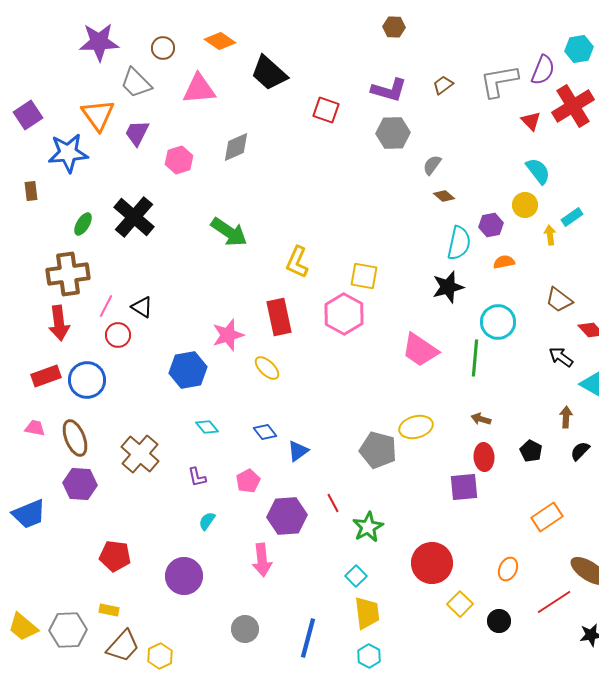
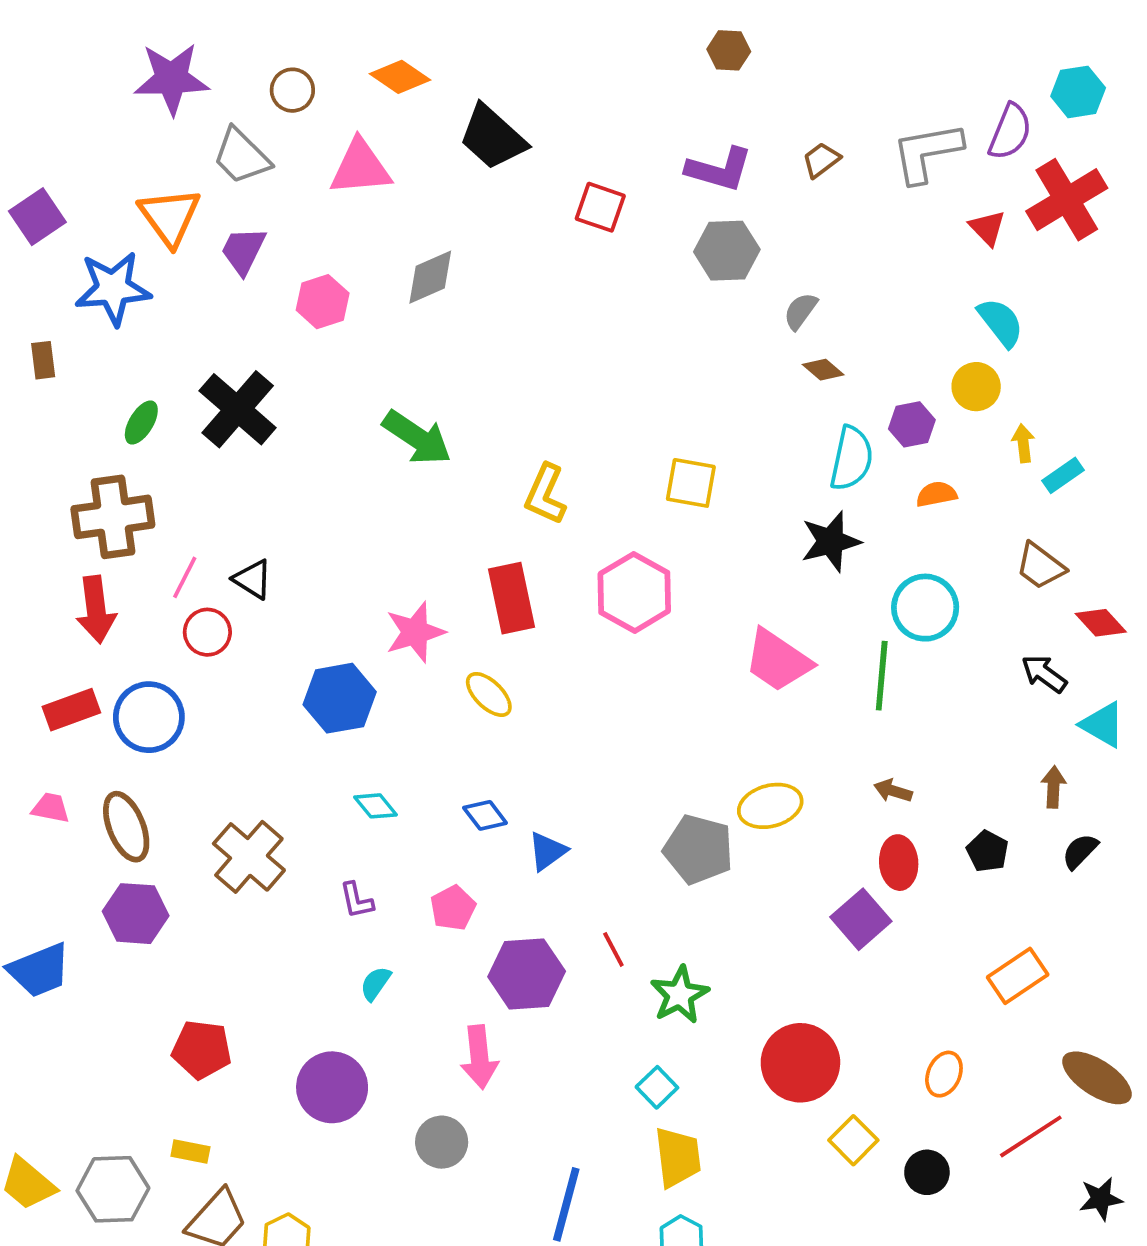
cyan rectangle: (572, 217) -> (1063, 475), moved
yellow square: (364, 276) -> (691, 483), moved
purple square: (464, 487) -> (861, 919), turned -36
gray circle: (245, 629) -> (442, 1142), moved

